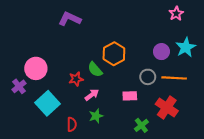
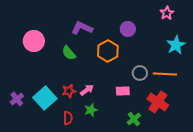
purple L-shape: (70, 19) -> (82, 28), moved
purple circle: (161, 52) -> (128, 29), moved
pink circle: (36, 68) -> (34, 41), moved
green semicircle: (95, 70) -> (69, 53), moved
red star: (76, 79) -> (69, 91), moved
purple cross: (19, 86) -> (17, 99), moved

